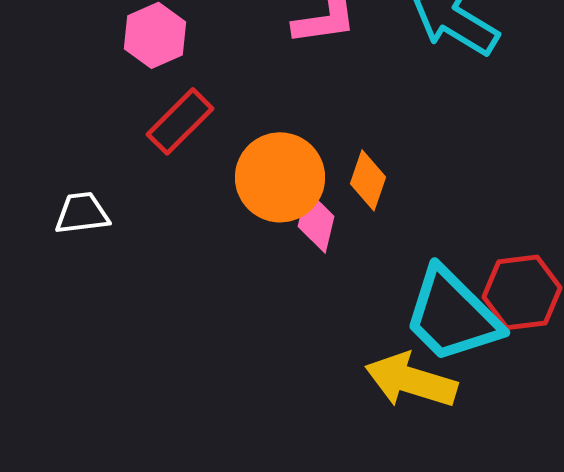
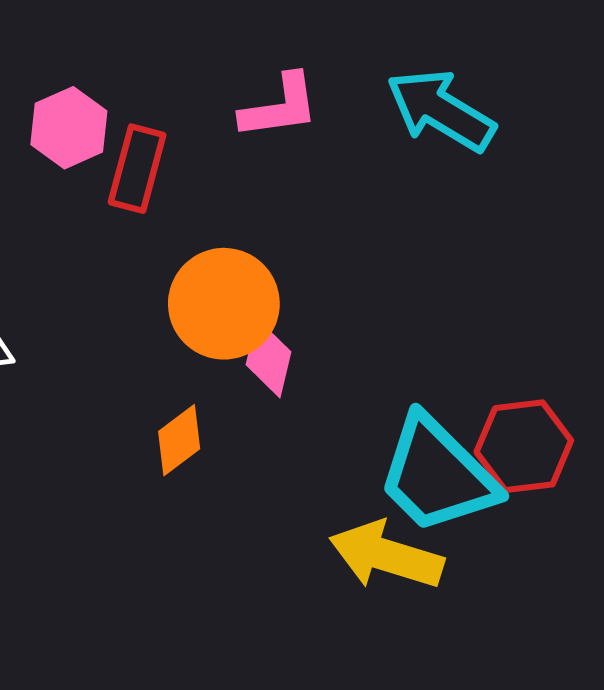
red rectangle: (180, 121) -> (137, 169), moved, turned -30
orange diamond: (368, 180) -> (179, 440), moved, turned 34

